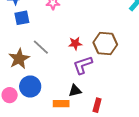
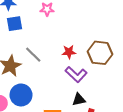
purple L-shape: (83, 65) -> (76, 74), turned -120
black triangle: (75, 91) -> (79, 100), moved

